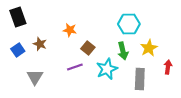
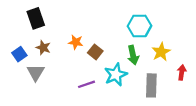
black rectangle: (18, 17) -> (36, 18), moved
orange star: (70, 30) -> (76, 42), moved
purple line: (75, 67) -> (87, 84), moved
gray triangle: (35, 77) -> (36, 72), moved

